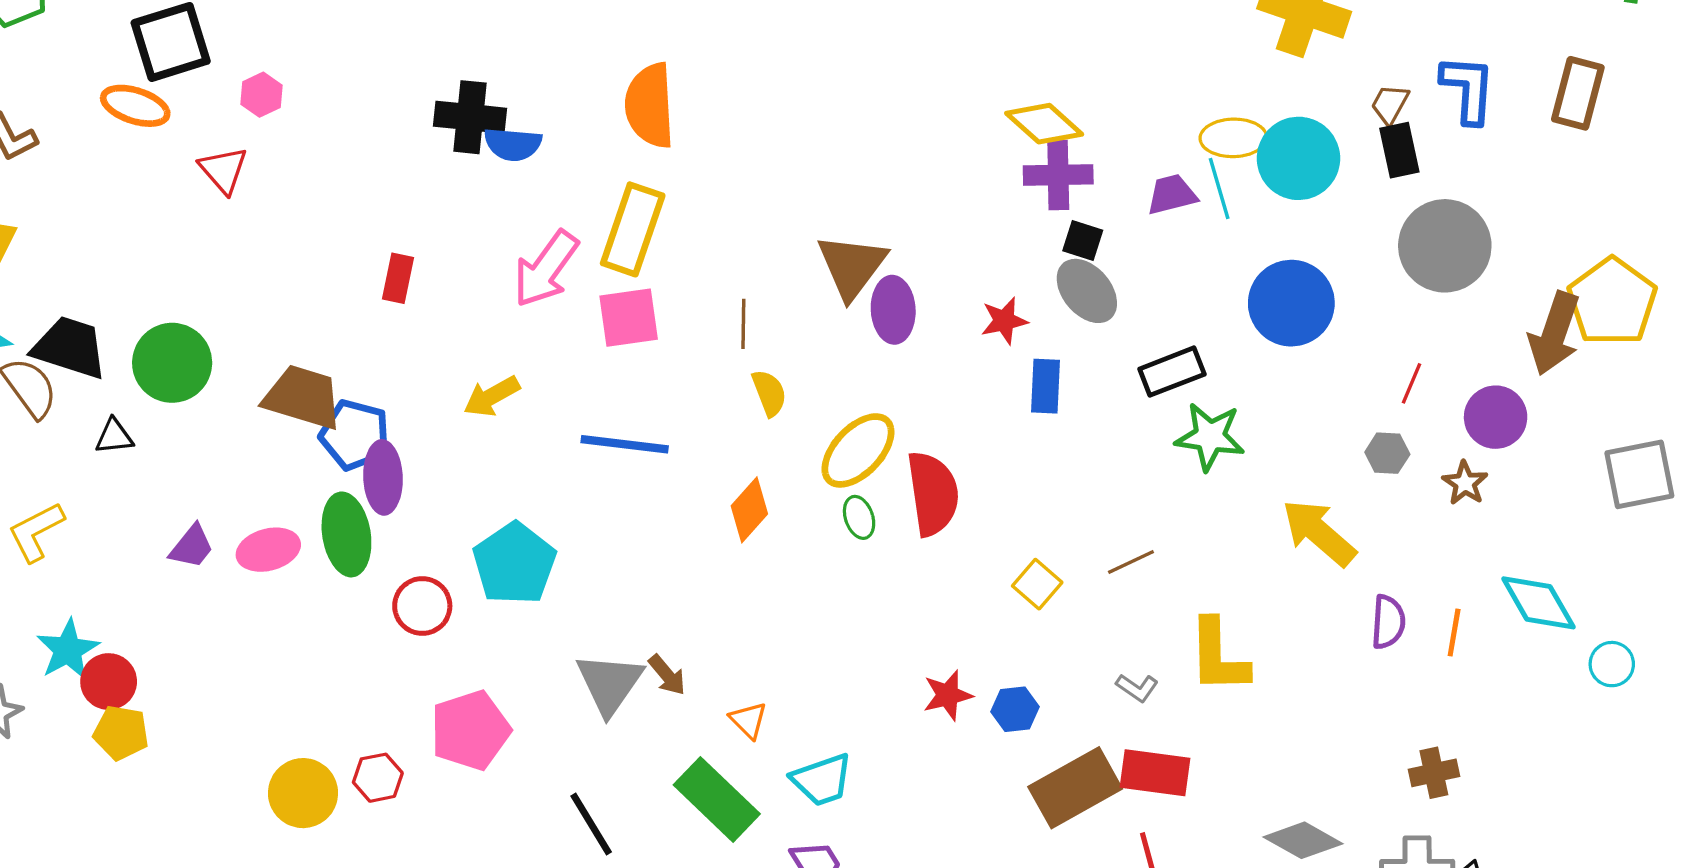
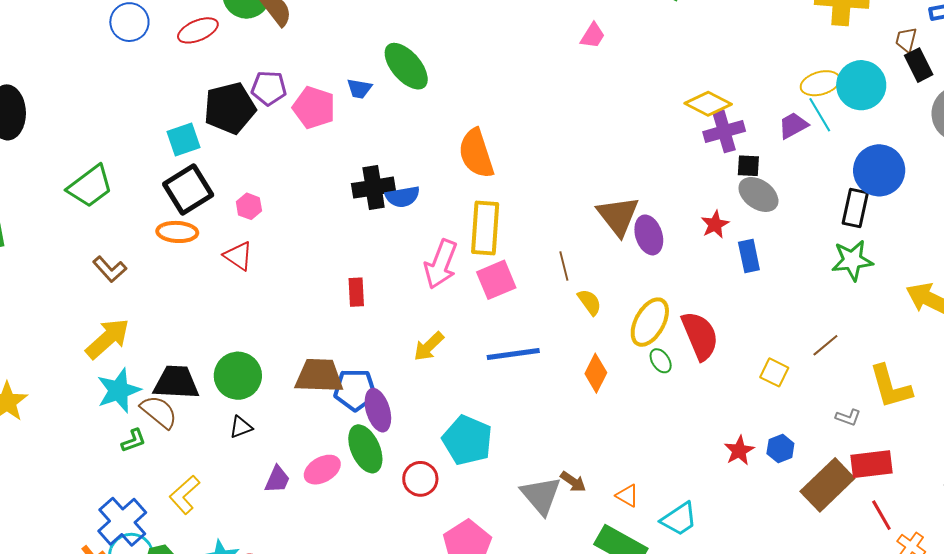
black rectangle: (1172, 372) -> (855, 208), moved, turned -42
black triangle: (114, 436) -> (241, 427), moved

